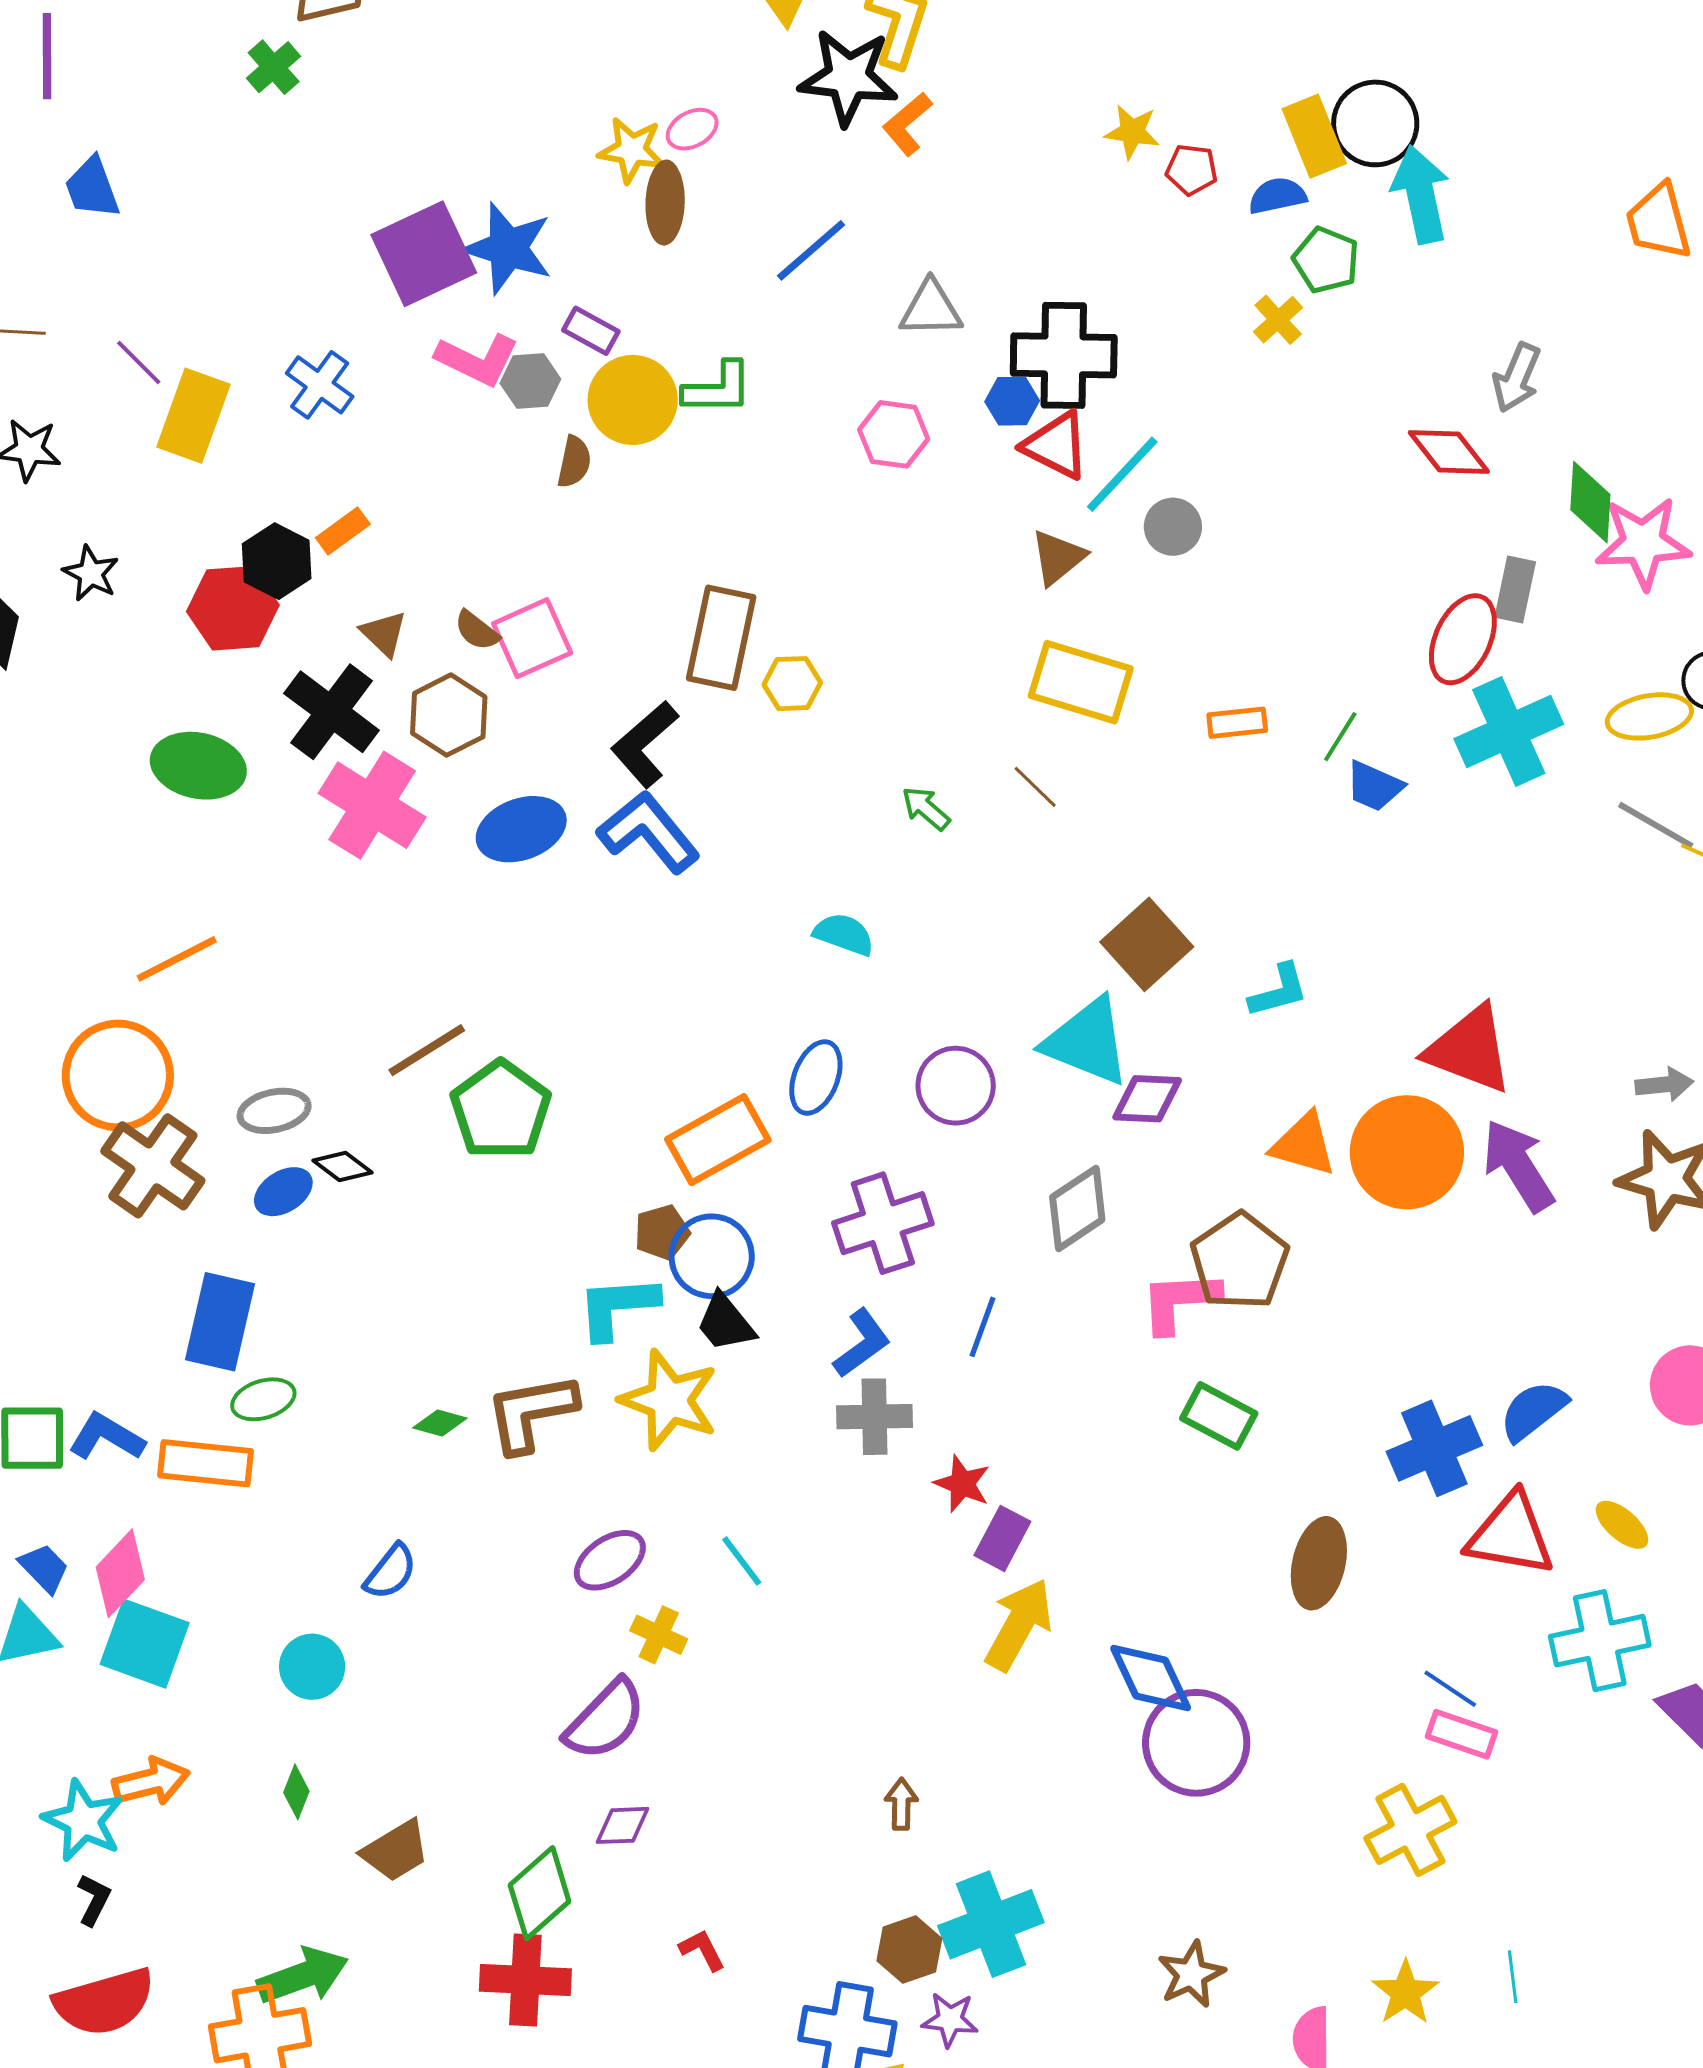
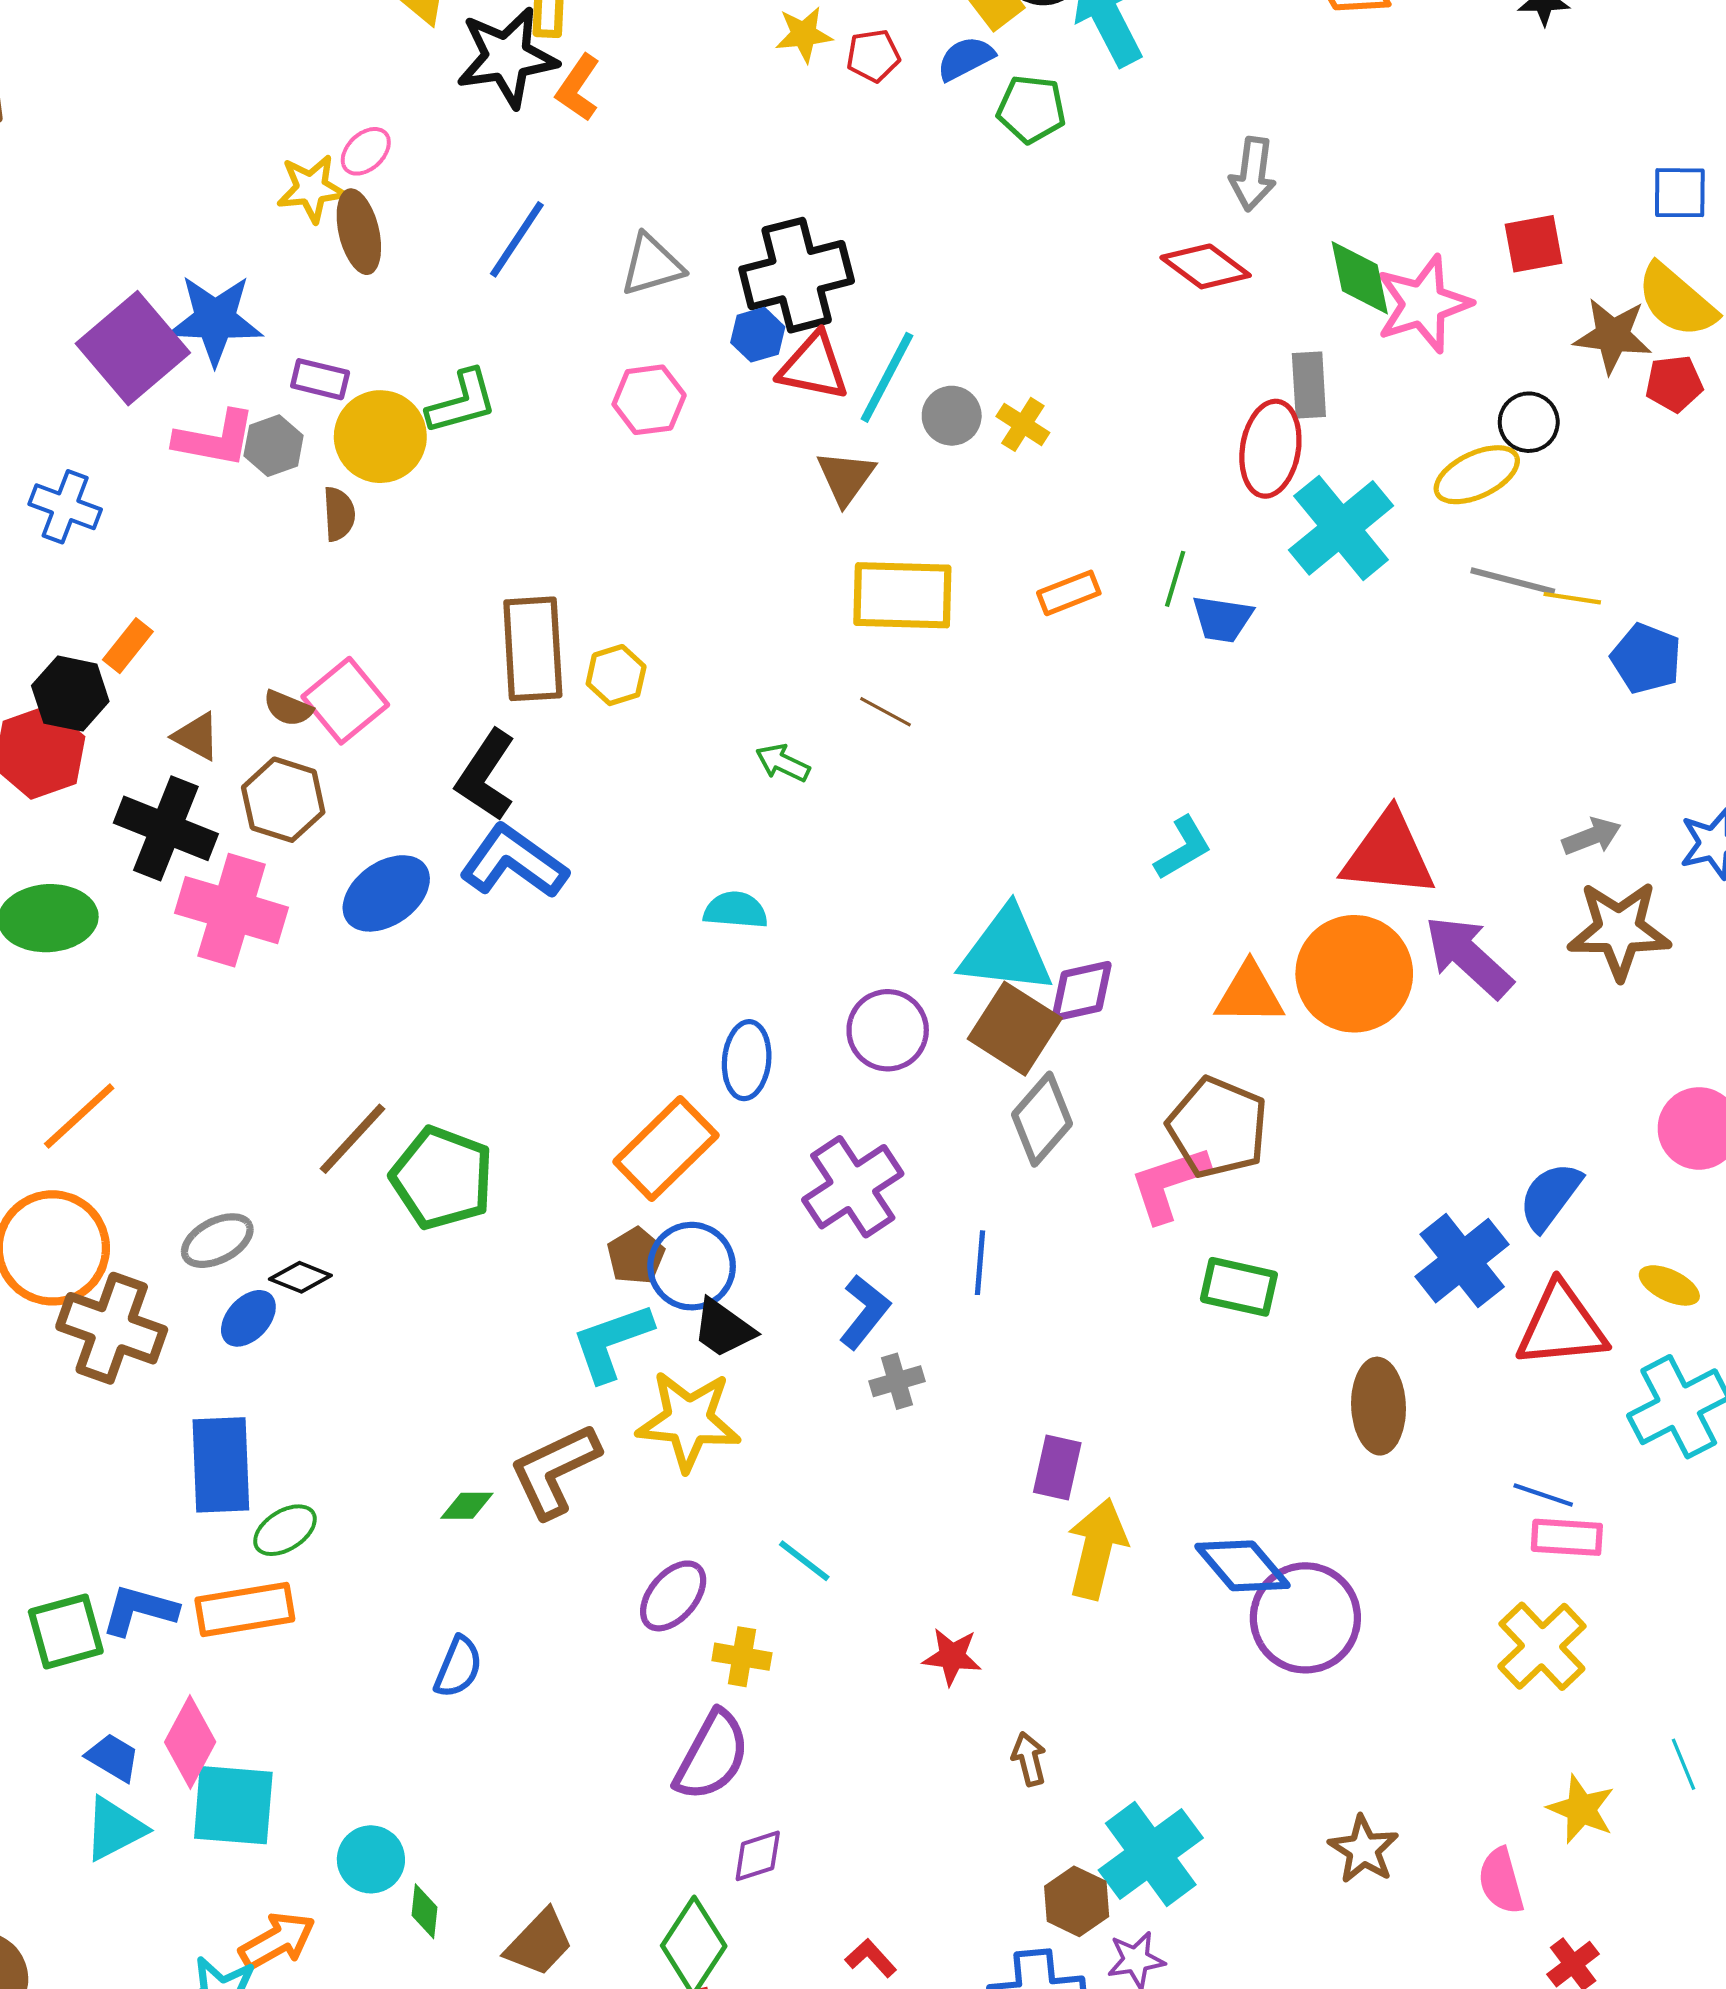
yellow cross: (1278, 320) -> (1023, 424), moved
brown square: (1147, 944) -> (1015, 1029), moved
gray cross: (874, 1417) -> (897, 1381), size x0.7
red star: (962, 1484) -> (952, 1656), moved
cyan circle: (312, 1667) -> (371, 1859), moved

